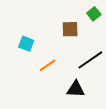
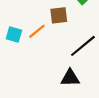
orange line: (47, 65) -> (37, 31), moved

